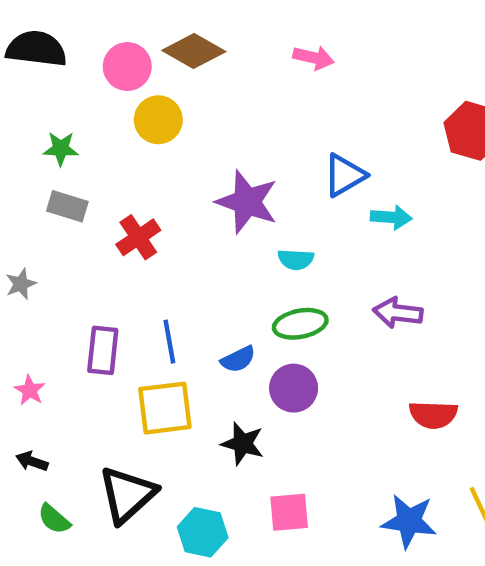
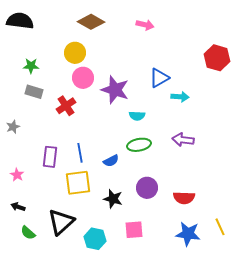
pink circle: (127, 67) -> (83, 78), moved
purple circle: (294, 388) -> (147, 188), moved
red semicircle: (433, 415) -> (184, 198), moved

